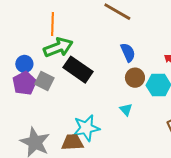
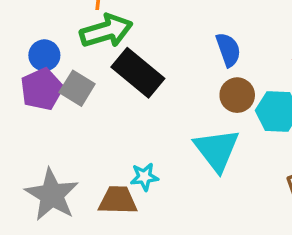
cyan triangle: (126, 109) -> (217, 150), size x2.0
cyan star: (86, 128) -> (144, 177), size x0.6

